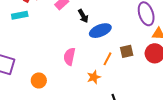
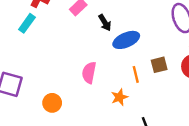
cyan rectangle: (20, 15) -> (27, 23), turned -42
orange line: (107, 59) -> (136, 74), turned -40

